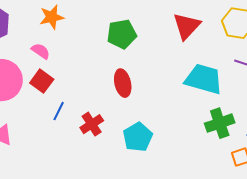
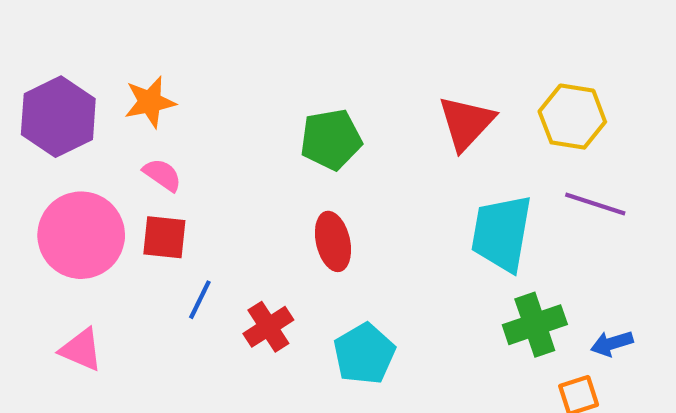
orange star: (52, 17) -> (150, 102), moved
cyan trapezoid: (204, 79) -> (502, 233), turned -96
red square: (42, 81) -> (164, 237), turned -30

